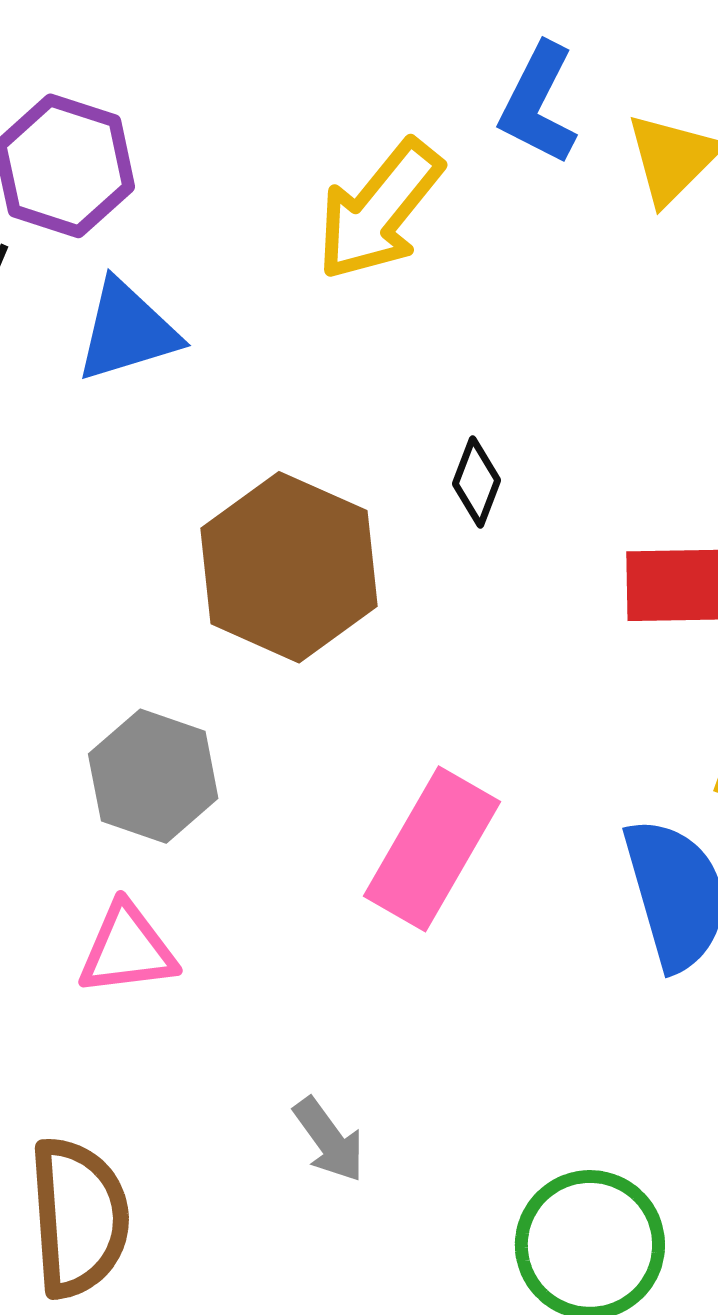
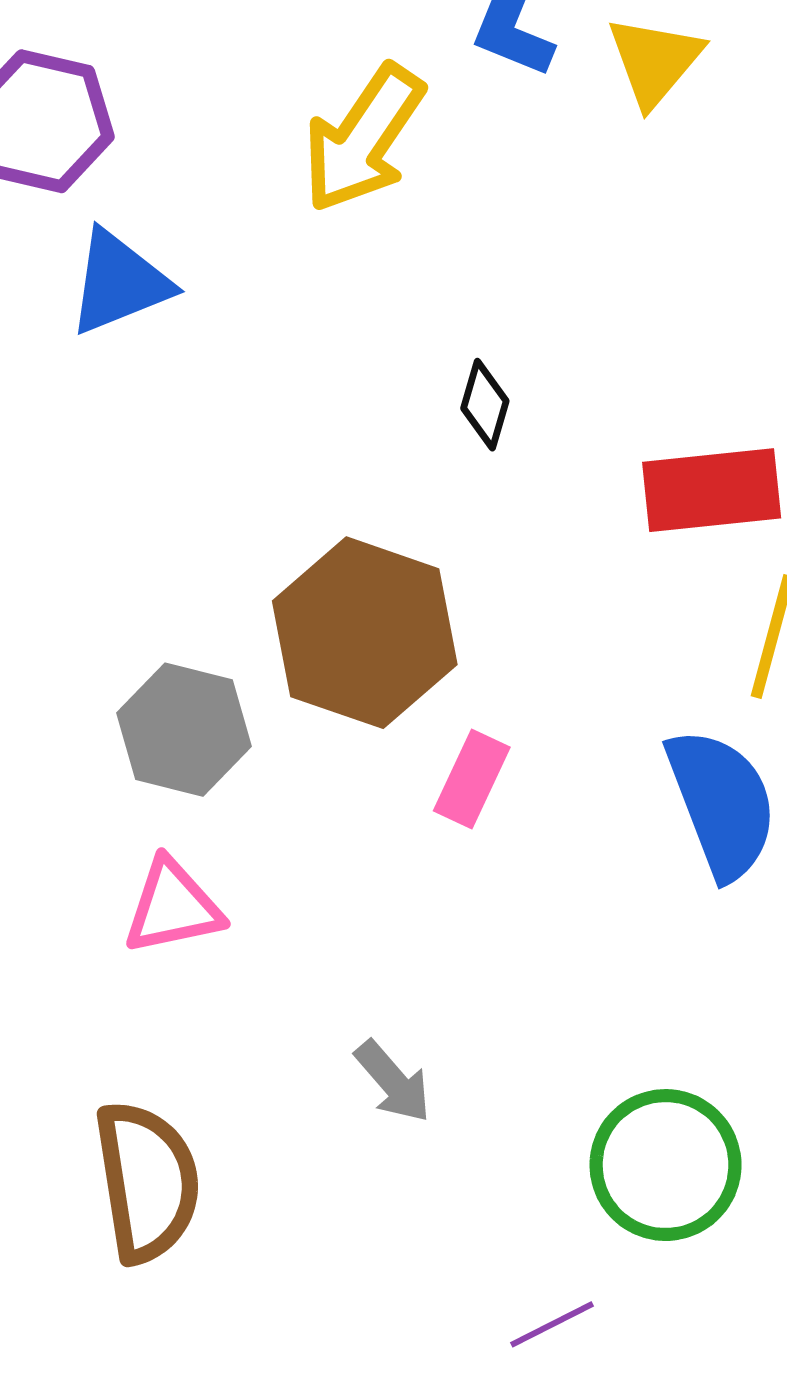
brown hexagon: (289, 567) -> (365, 633), moved
pink rectangle: (432, 849) -> (472, 779), size x0.6

